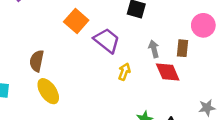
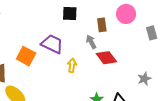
orange square: (76, 21) -> (26, 56), moved
brown rectangle: (182, 48) -> (102, 25), moved

